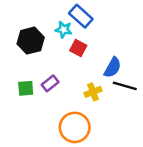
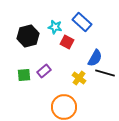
blue rectangle: (81, 16) -> (82, 22), moved
yellow cross: (93, 92) -> (79, 78), turned -32

